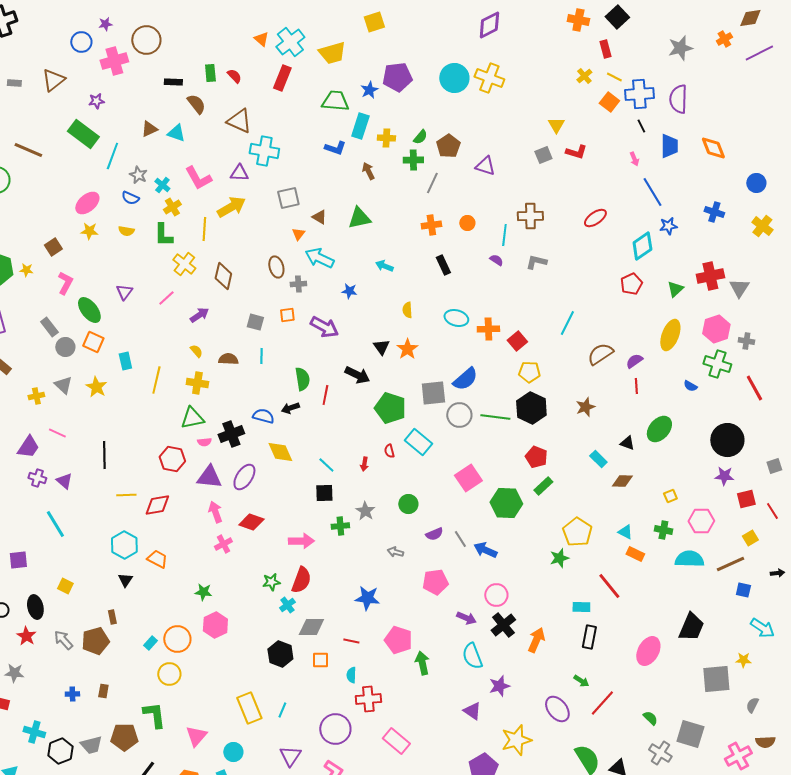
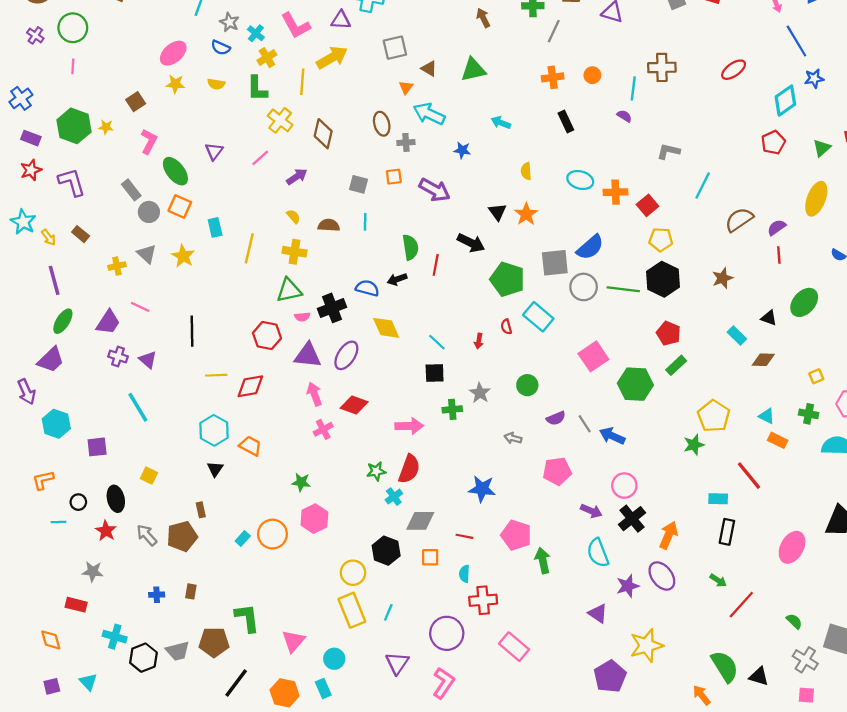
gray L-shape: (536, 262) -> (668, 151), moved
yellow circle: (169, 674) -> (353, 573), moved
purple ellipse: (557, 709) -> (662, 576), moved

